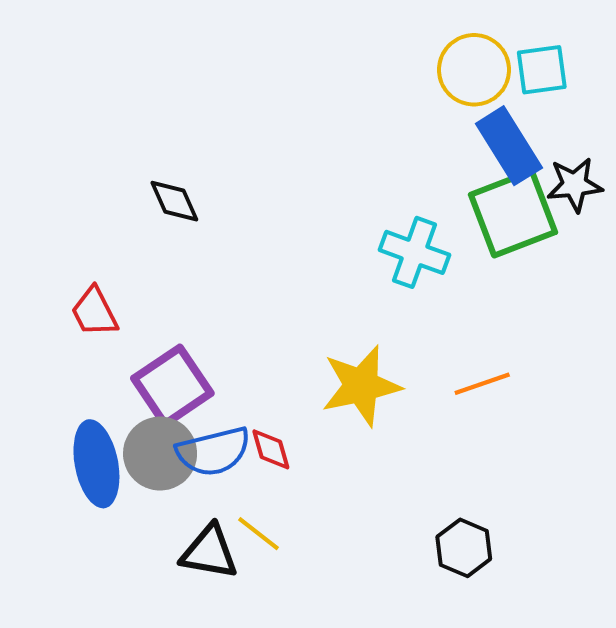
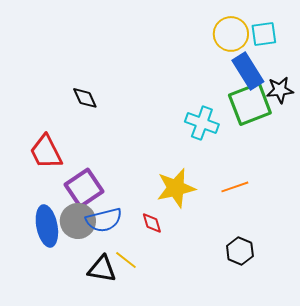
red trapezoid: (94, 312) -> (46, 152), size x1.4
red diamond: (271, 449) -> (152, 223), moved
black hexagon: (464, 548) -> (240, 251), moved

